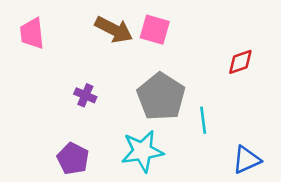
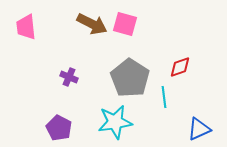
red diamond: (240, 62) -> (180, 67), moved

